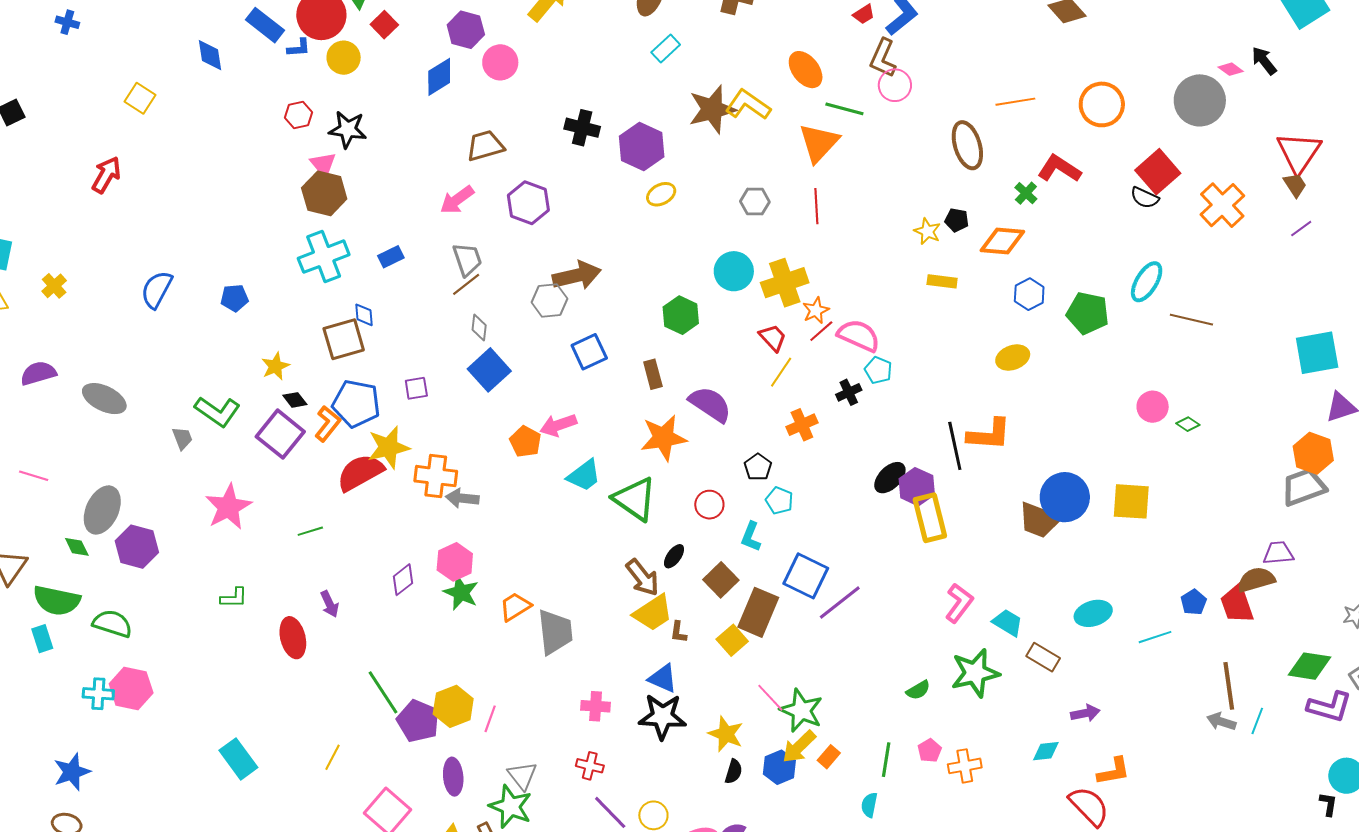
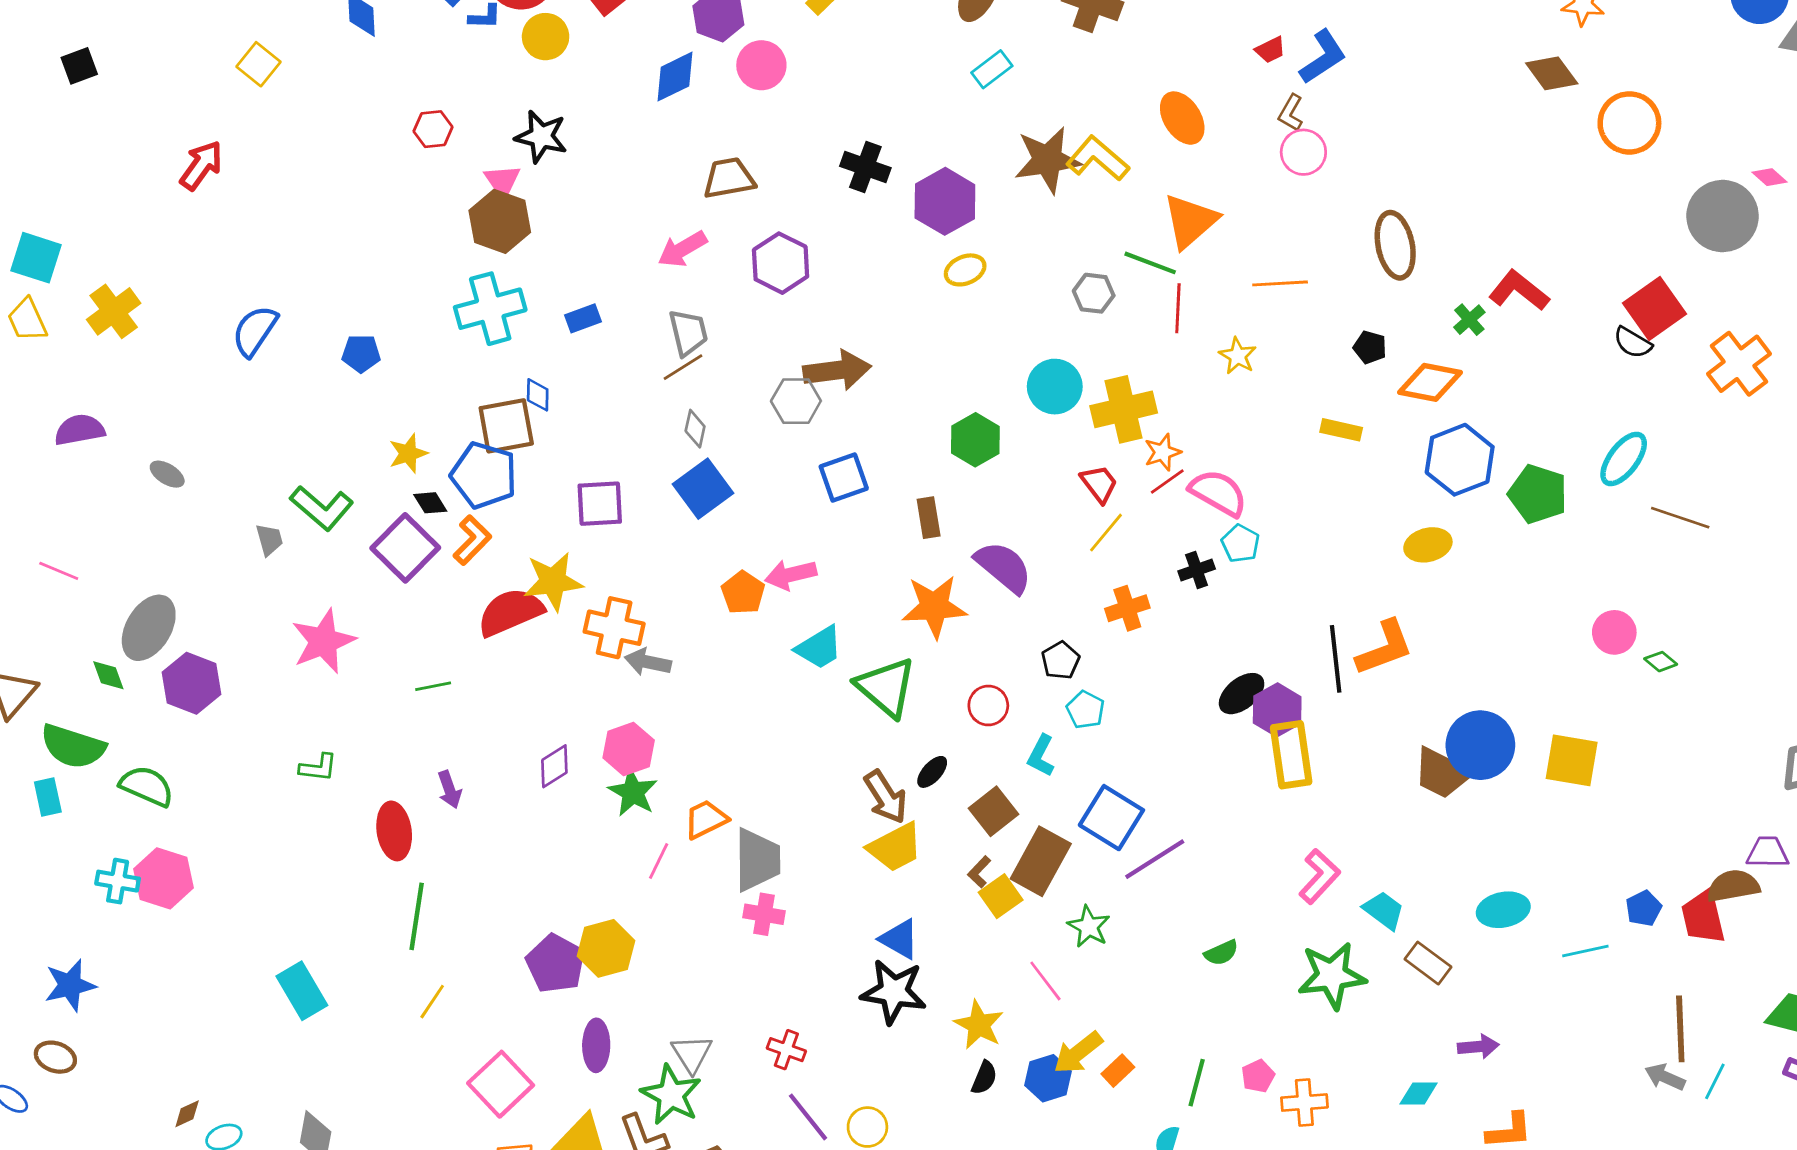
brown L-shape: (883, 58) -> (1291, 113), size x0.7
orange line: (1015, 102) -> (1280, 283), moved
orange circle: (1102, 104) -> (1629, 123), moved
green line: (844, 109) -> (1150, 263), moved
red hexagon: (299, 115) -> (433, 129), moved
yellow star: (927, 231) -> (1238, 356), moved
yellow cross: (54, 286) -> (114, 311), size x1.5
blue hexagon: (1029, 294) -> (1460, 460), size x1.6
purple square: (416, 388) -> (600, 504), size x1.5
gray ellipse: (104, 399) -> (167, 474), size x0.6
blue pentagon: (356, 404) -> (484, 475), moved
orange L-shape: (989, 434) -> (1385, 648), turned -30
brown L-shape: (678, 632) -> (979, 872), moved, turned 30
green semicircle: (918, 690) -> (1221, 953), moved
green line: (383, 692) -> (417, 916), moved, turned 36
pink cross: (596, 706) -> (764, 914), moved
green star: (801, 711) -> (1089, 927), moved, size x0.7
pink line: (490, 719) -> (659, 861), moved

